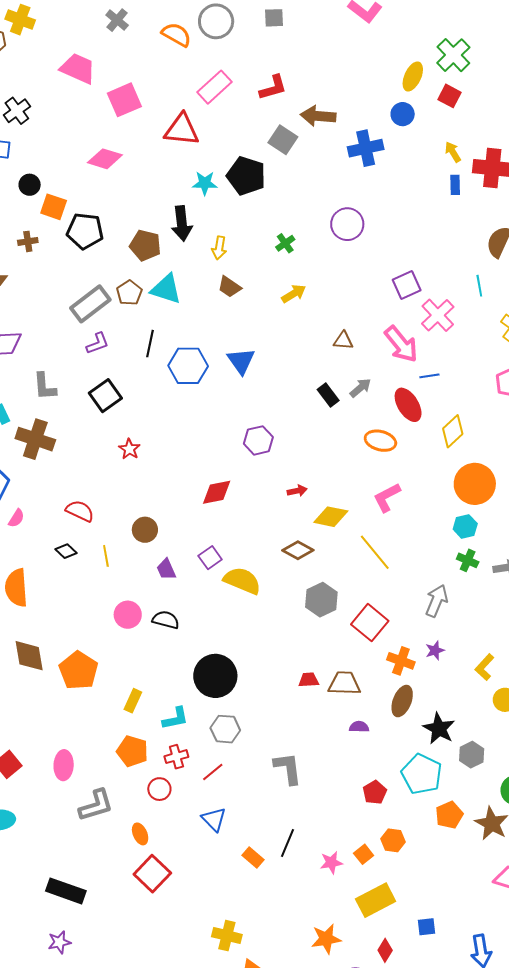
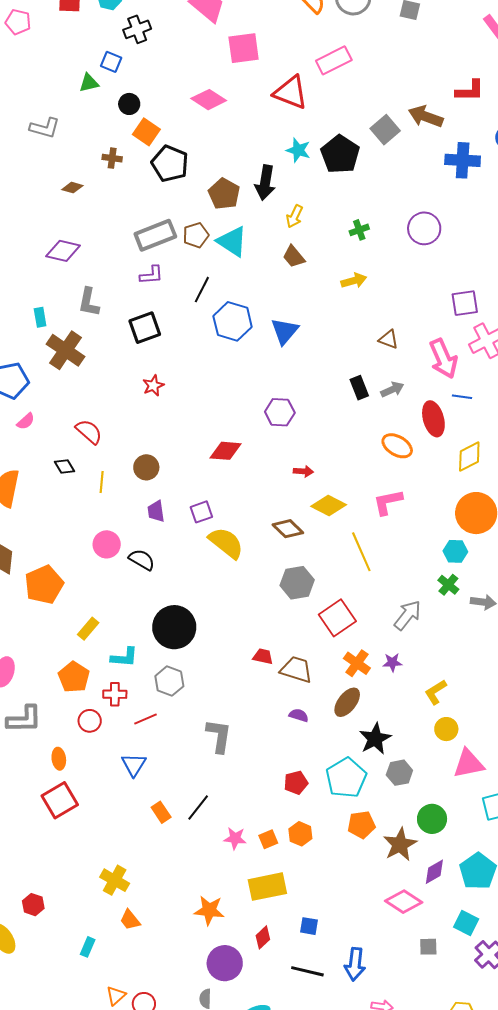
red L-shape: (273, 88) -> (470, 91), moved

